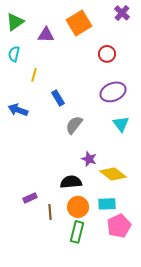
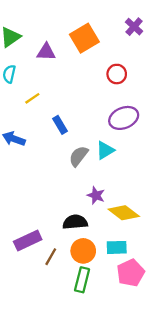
yellow line: (34, 75) -> (32, 98), turned 40
cyan triangle: (121, 124) -> (105, 150), moved, turned 36
purple rectangle: (30, 198) -> (28, 240), size x1.6
brown line: (50, 212) -> (51, 257), turned 35

